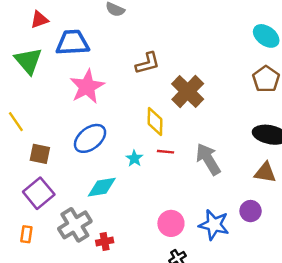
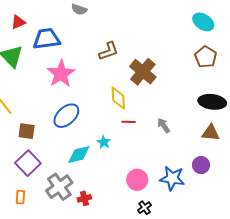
cyan star: (134, 158) -> (104, 142), moved
gray arrow: (208, 159) -> (164, 125), size x0.6

